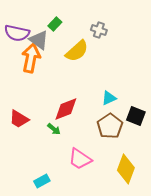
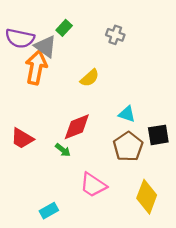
yellow semicircle: (77, 51) -> (90, 78), moved, size x0.7
cyan triangle: (109, 98) -> (127, 114), turned 42
black square: (136, 116) -> (158, 135), turned -30

